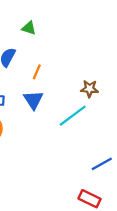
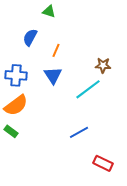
blue line: (102, 164) -> (79, 132), moved

